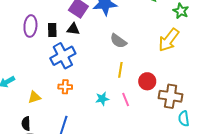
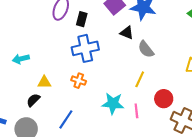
black triangle: (73, 29) -> (127, 33), moved
cyan star: (102, 99) -> (113, 103), size x1.5
black semicircle: (26, 124) -> (33, 100), moved, turned 32

